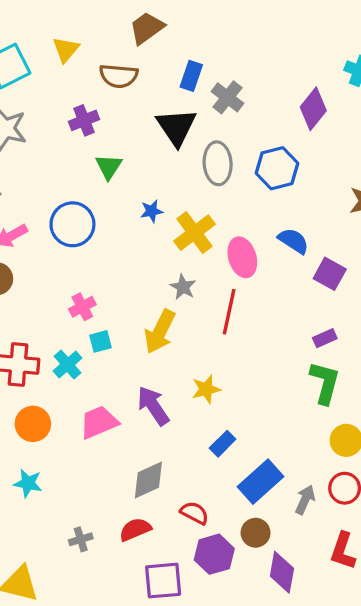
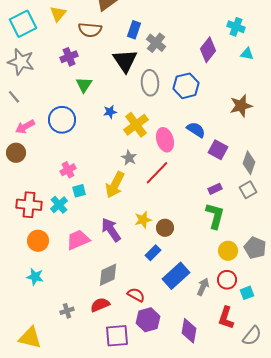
red line: (229, 312) -> (157, 173), turned 32
brown circle: (256, 533) -> (165, 228), moved

